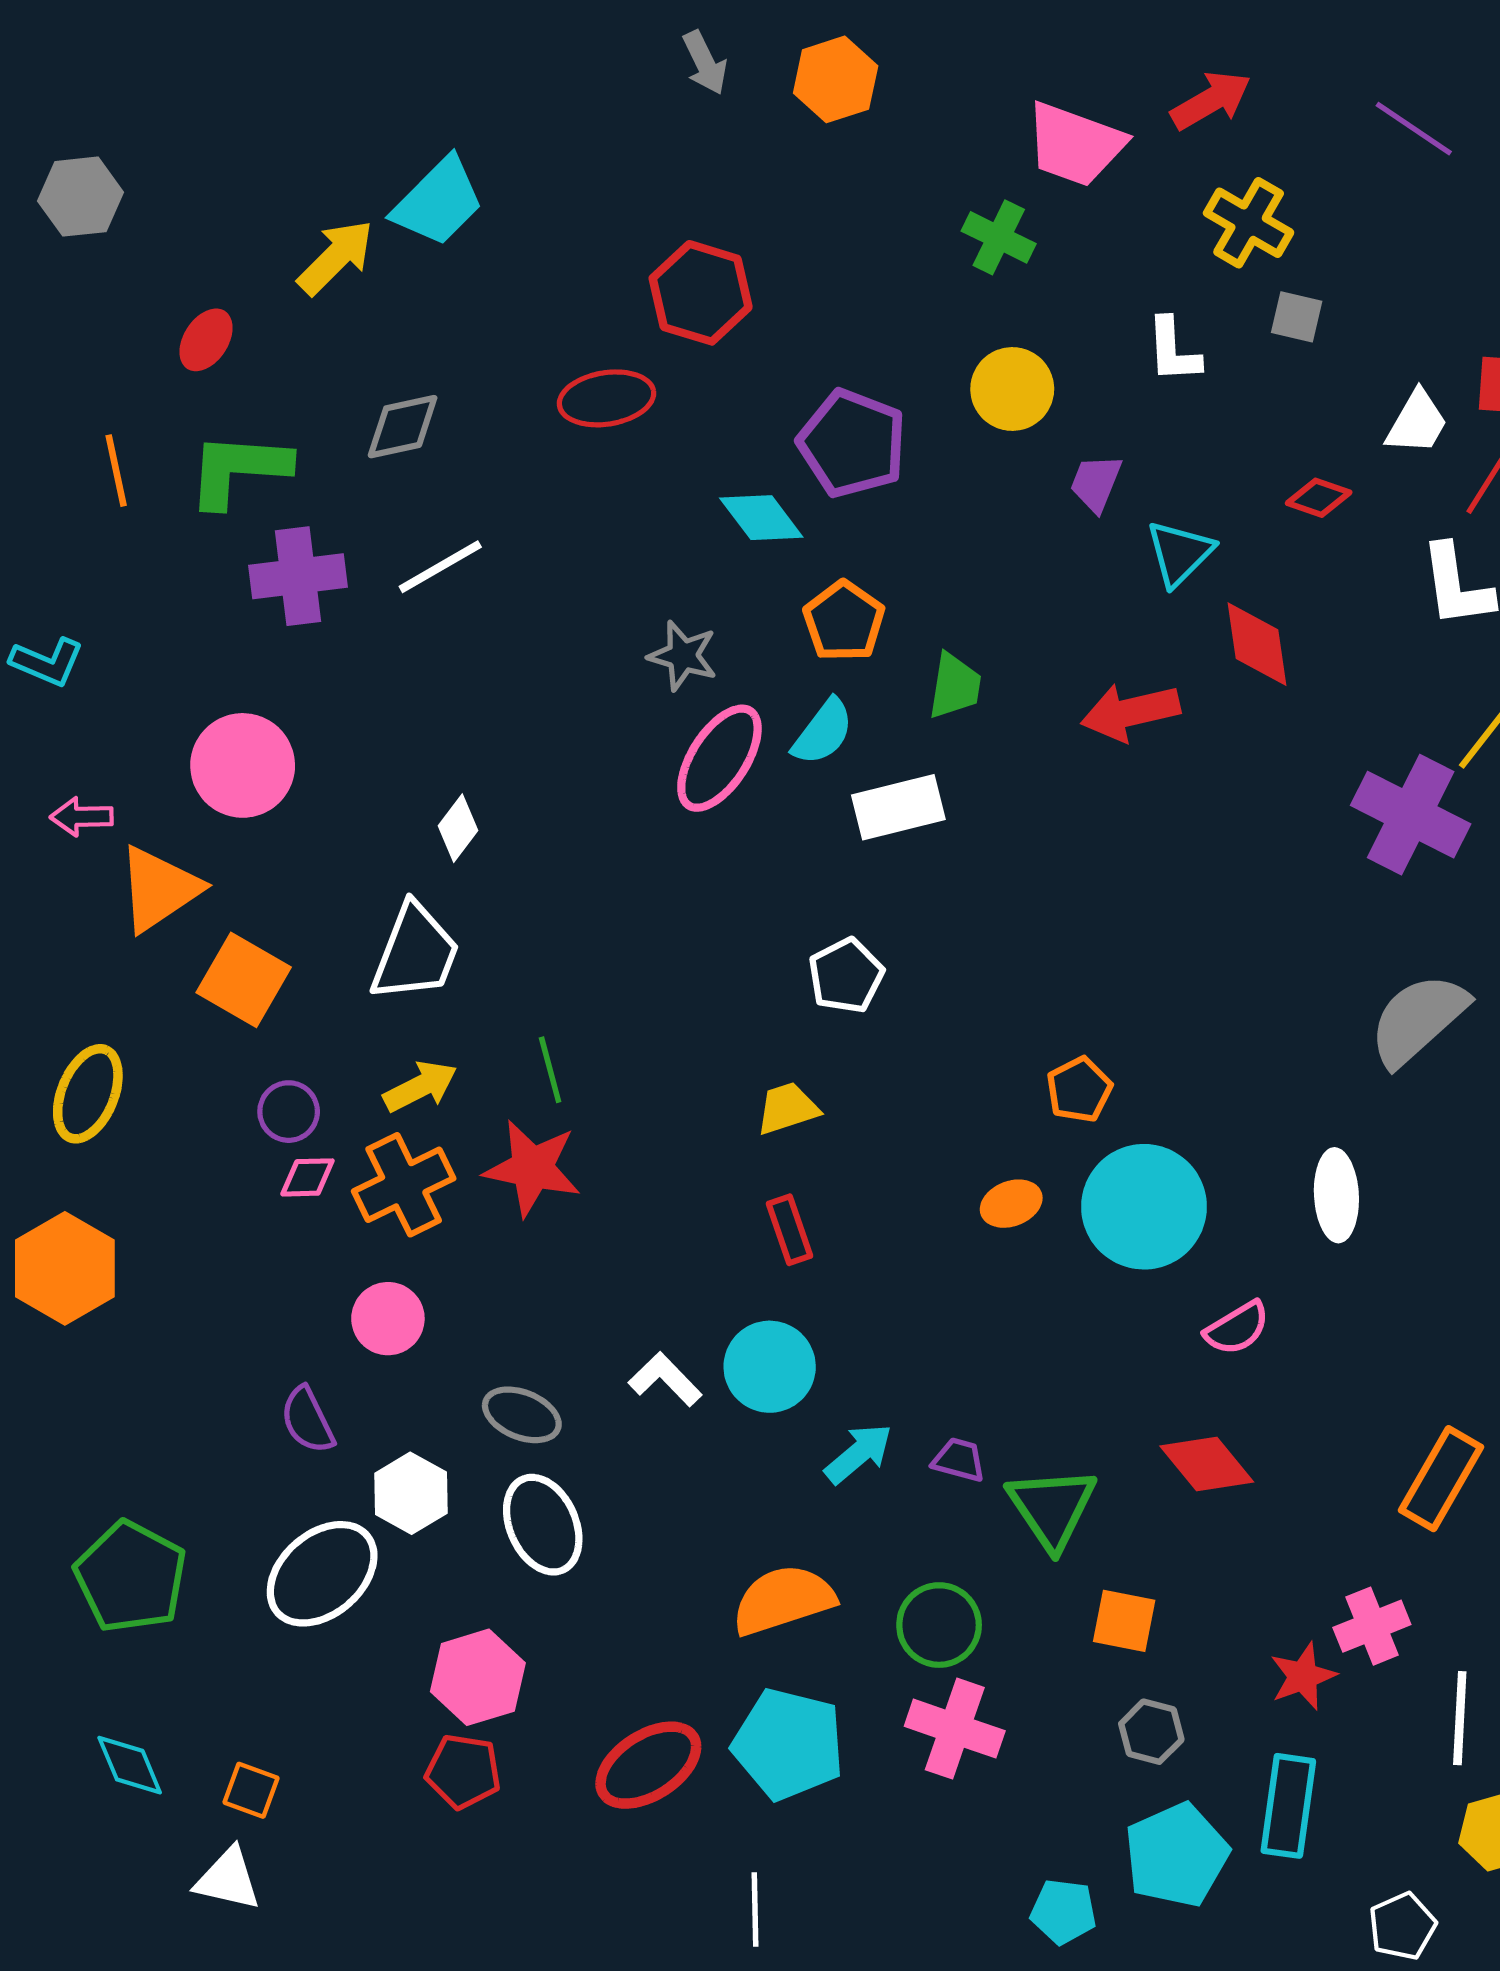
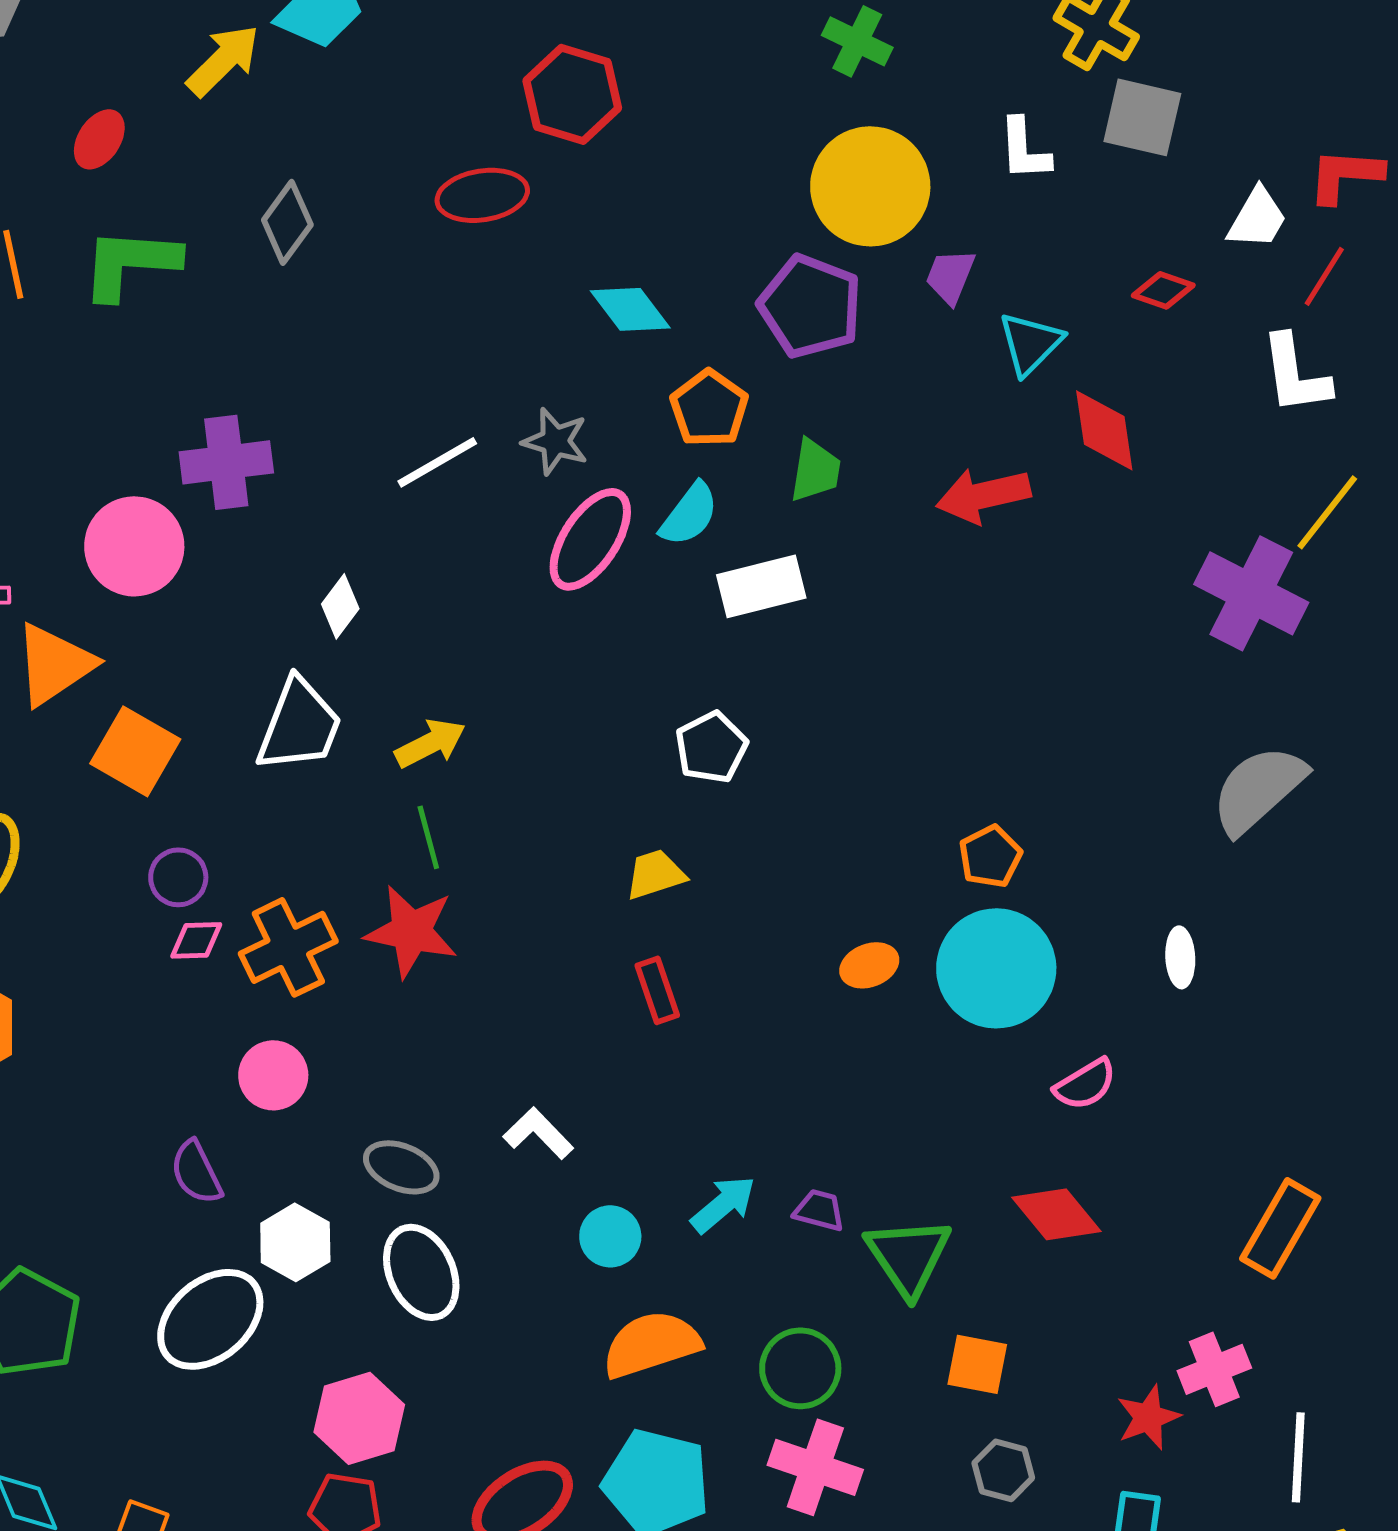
gray square: (1297, 317) -> (1142, 117), size x1.6
yellow circle: (1012, 389) -> (870, 186), size x1.5
gray diamond: (403, 427) -> (287, 222), turned -42
purple pentagon: (852, 443) -> (810, 306), moved
white line: (440, 567) -> (437, 462), moved
purple cross: (298, 576) -> (226, 462), moved
yellow arrow: (420, 1086) -> (430, 743), moved
orange pentagon: (1079, 1090) -> (990, 856), moved
white ellipse: (1336, 1195) -> (1180, 957), size x0.7
cyan circle: (770, 1367) -> (610, 1236), moved, size x0.7

